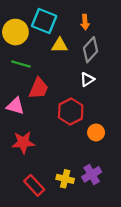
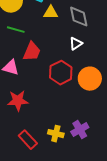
gray diamond: (91, 50) -> (79, 17), turned -55
orange circle: (96, 132) -> (90, 79), moved, size x1.5

